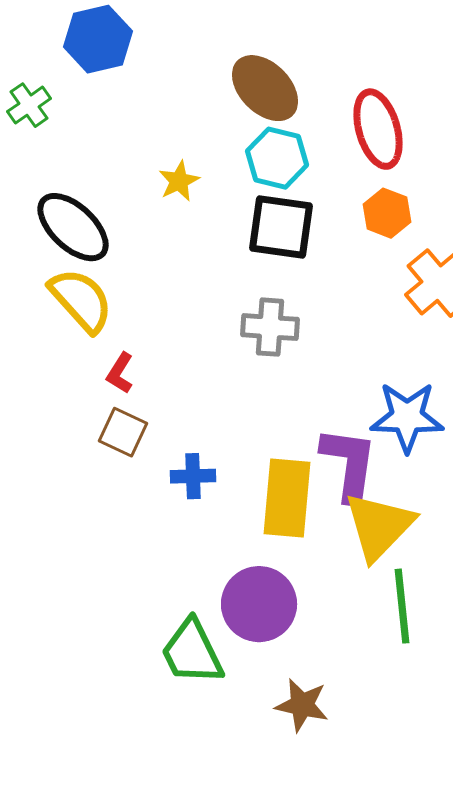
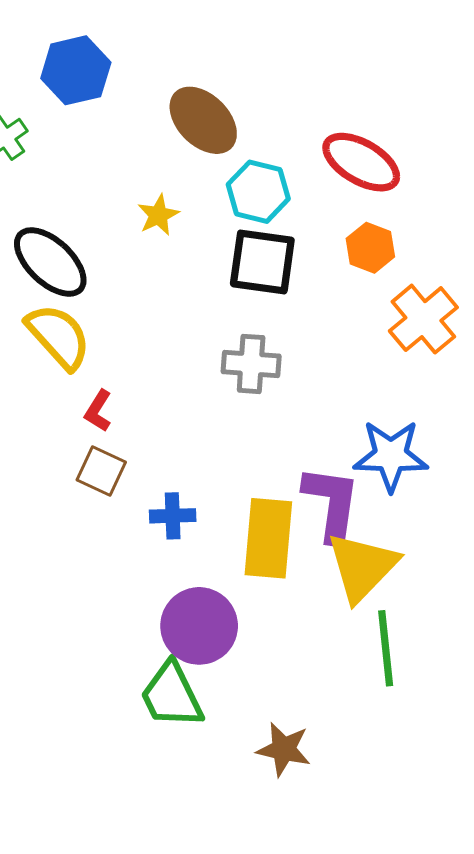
brown ellipse: (265, 88) -> (203, 120), moved
red ellipse: (378, 129) -> (361, 162), turned -44
purple circle: (259, 604) -> (199, 626), moved

